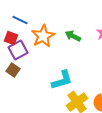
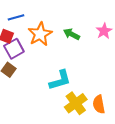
blue line: (20, 20) -> (16, 17), turned -42

